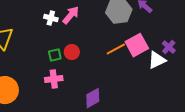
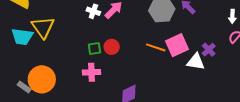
orange line: (116, 49) -> (156, 47), turned 42
white triangle: (157, 60) -> (196, 62), turned 30

